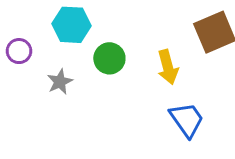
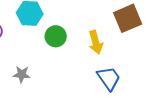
gray star: (60, 82) -> (22, 74), moved, turned 30

